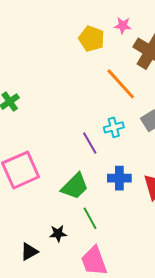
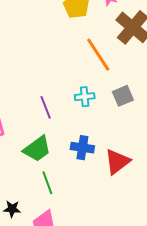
purple line: (90, 143) -> (46, 107), moved
black star: (58, 234) -> (12, 209), moved

